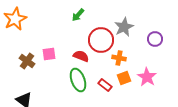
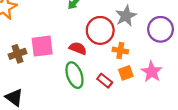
purple circle: (155, 39) -> (161, 29), size x1.5
pink square: (49, 54) -> (42, 46), size x1.5
brown cross: (27, 61) -> (17, 54), turned 35

